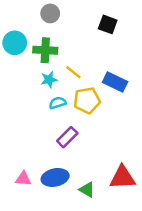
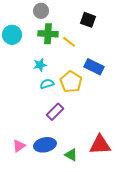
green cross: (45, 50) -> (48, 34), moved
yellow line: (73, 72) -> (69, 42), moved
yellow pentagon: (87, 100) -> (71, 82), turned -30
pink triangle: (23, 179) -> (19, 146), turned -40

